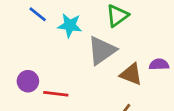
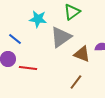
blue line: (38, 14) -> (15, 39), moved

